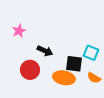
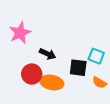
pink star: (19, 31) -> (20, 33), size x1.5
orange ellipse: (64, 78) -> (52, 82), moved

